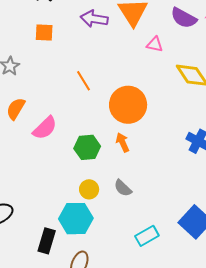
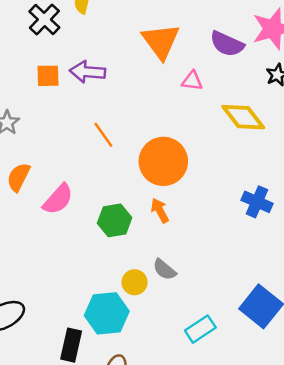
purple arrow: (94, 19) -> (87, 72), moved
yellow circle: (89, 189) -> (135, 282), moved

